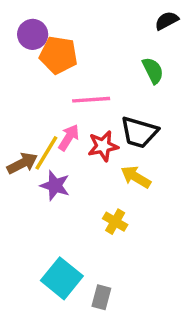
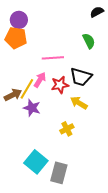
orange pentagon: (58, 55) -> (16, 38), moved
yellow cross: (115, 222) -> (67, 129), turned 32
gray rectangle: (101, 297) -> (59, 173), size x1.5

